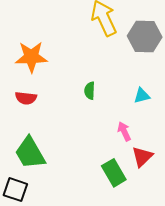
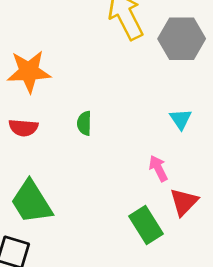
green semicircle: (90, 91) -> (84, 123), moved
cyan triangle: (142, 96) -> (181, 119), turned -48

